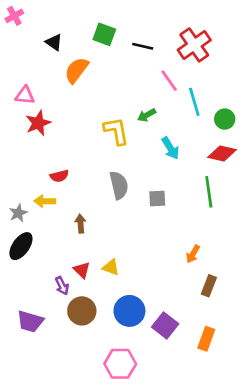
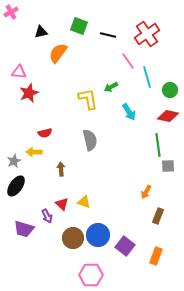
black triangle: (54, 42) -> (41, 32), turned -48
gray square: (157, 198) -> (168, 166), moved
brown circle: (82, 311) -> (73, 238), moved
purple trapezoid: (30, 322) -> (24, 229), moved

